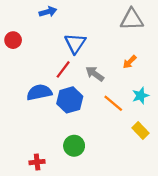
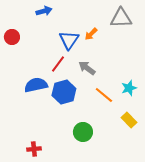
orange arrow: (130, 62) -> (91, 34), moved
green circle: (74, 146) -> (83, 132), moved

